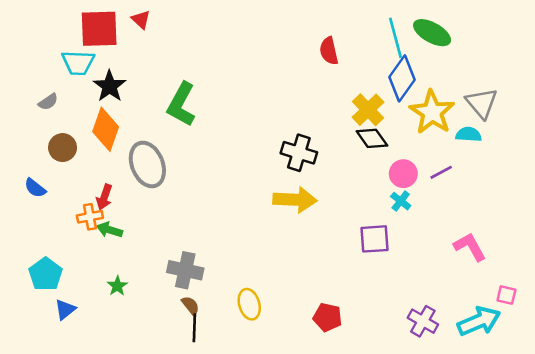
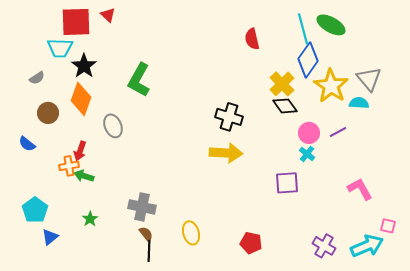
gray ellipse: (147, 165) -> (113, 126), size x0.7

